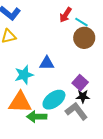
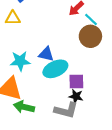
purple square: (80, 83) -> (76, 82), turned 35
cyan ellipse: (54, 100) -> (55, 69), moved
gray L-shape: (76, 111) -> (66, 110), turned 130

